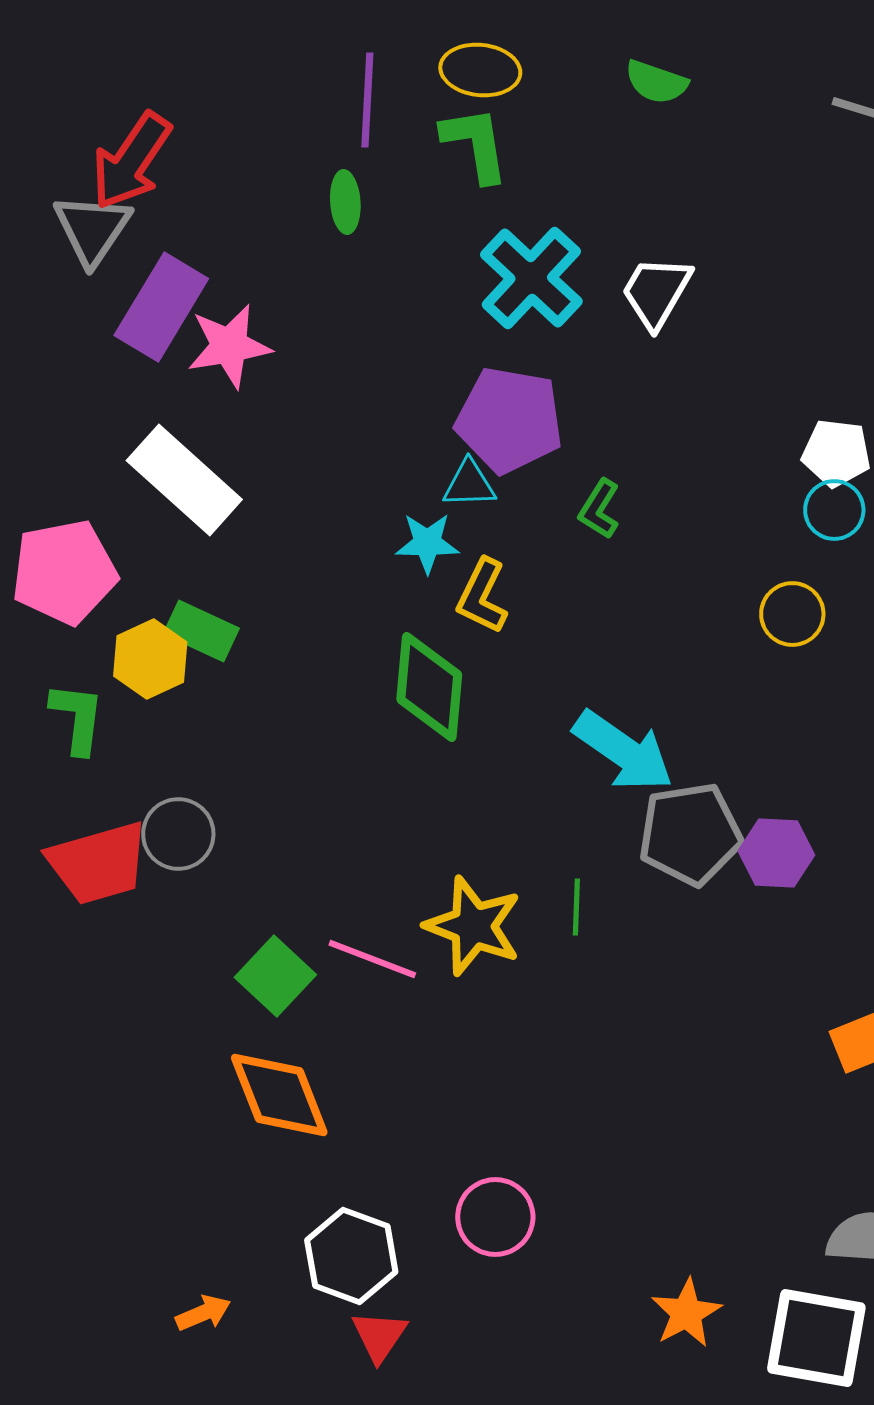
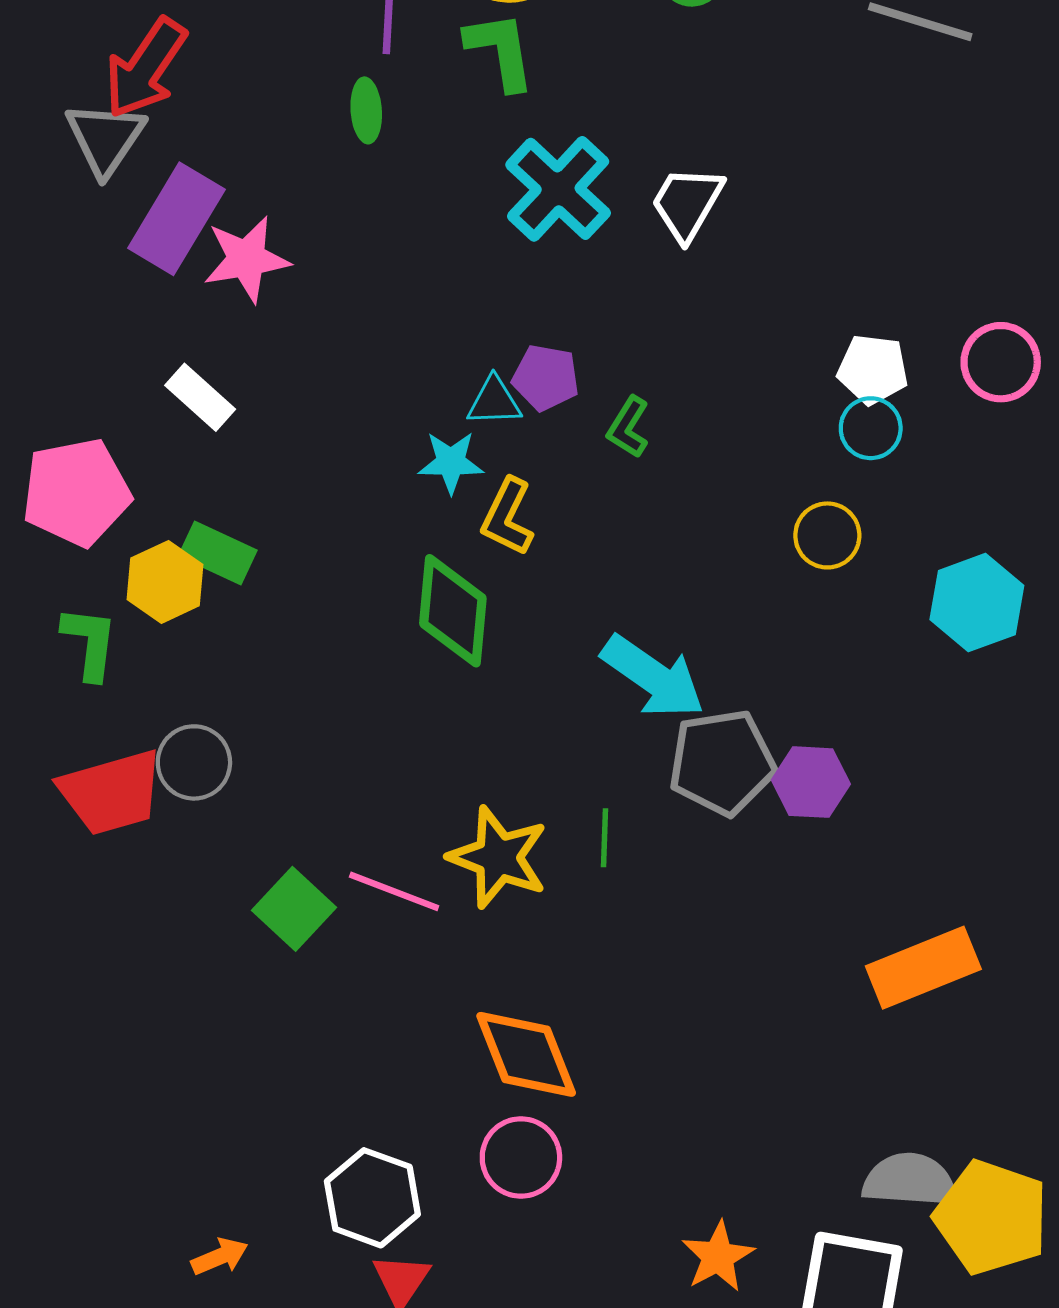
purple pentagon: (509, 420) -> (546, 378), moved, size x0.6
white rectangle: (184, 480) -> (200, 397), size x0.6
orange diamond: (279, 1095) -> (526, 1054), moved

